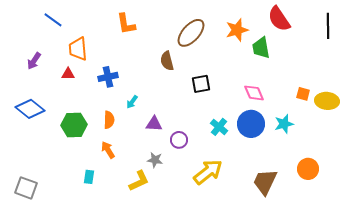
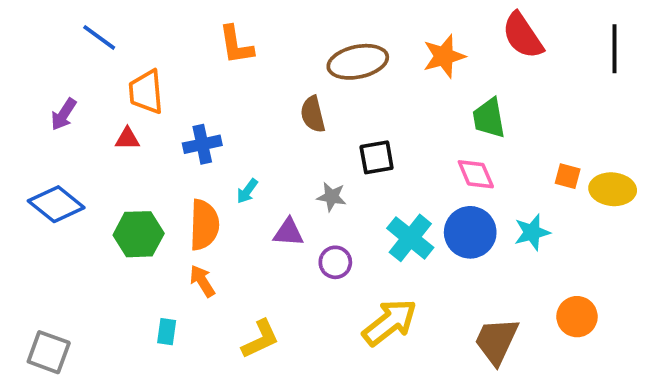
brown ellipse: (191, 33) -> (358, 62), turned 36
green trapezoid: (261, 48) -> (489, 118), moved
orange semicircle: (109, 120) -> (204, 225), size x1.5
cyan cross: (219, 127) -> (410, 238), size x1.4
gray star: (155, 160) -> (332, 197), moved

